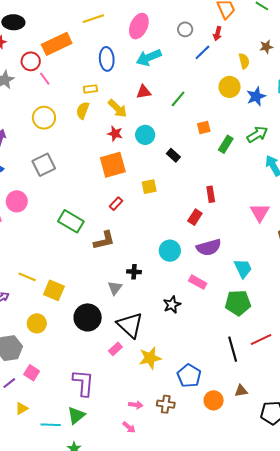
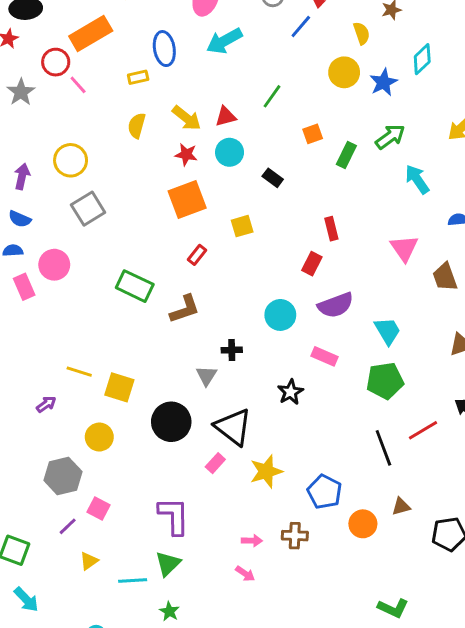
yellow rectangle: (90, 89) -> (138, 77), moved
red triangle: (144, 92) -> (226, 116), moved
yellow circle: (44, 118) -> (71, 160), moved

